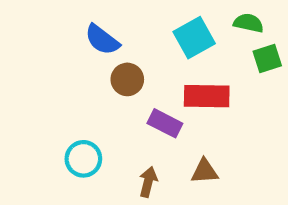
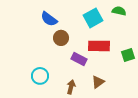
green square: (267, 59) -> (128, 55), moved
brown triangle: (205, 171) -> (98, 82), turned -32

